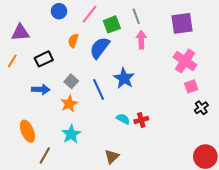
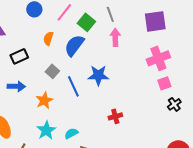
green square: (112, 24) -> (86, 22), turned -30
pink cross: (185, 61) -> (158, 58), turned 35
blue star: (124, 78) -> (98, 75), turned -30
gray square: (71, 81) -> (52, 71), moved
cyan semicircle: (123, 119) -> (71, 133), moved, turned -56

